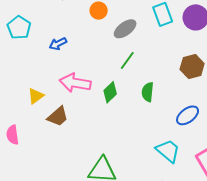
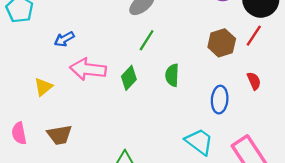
blue arrow: (58, 44) -> (64, 39), moved
blue ellipse: (188, 115) -> (220, 100), turned -45
brown trapezoid: (58, 117) -> (59, 135), moved, turned 35

